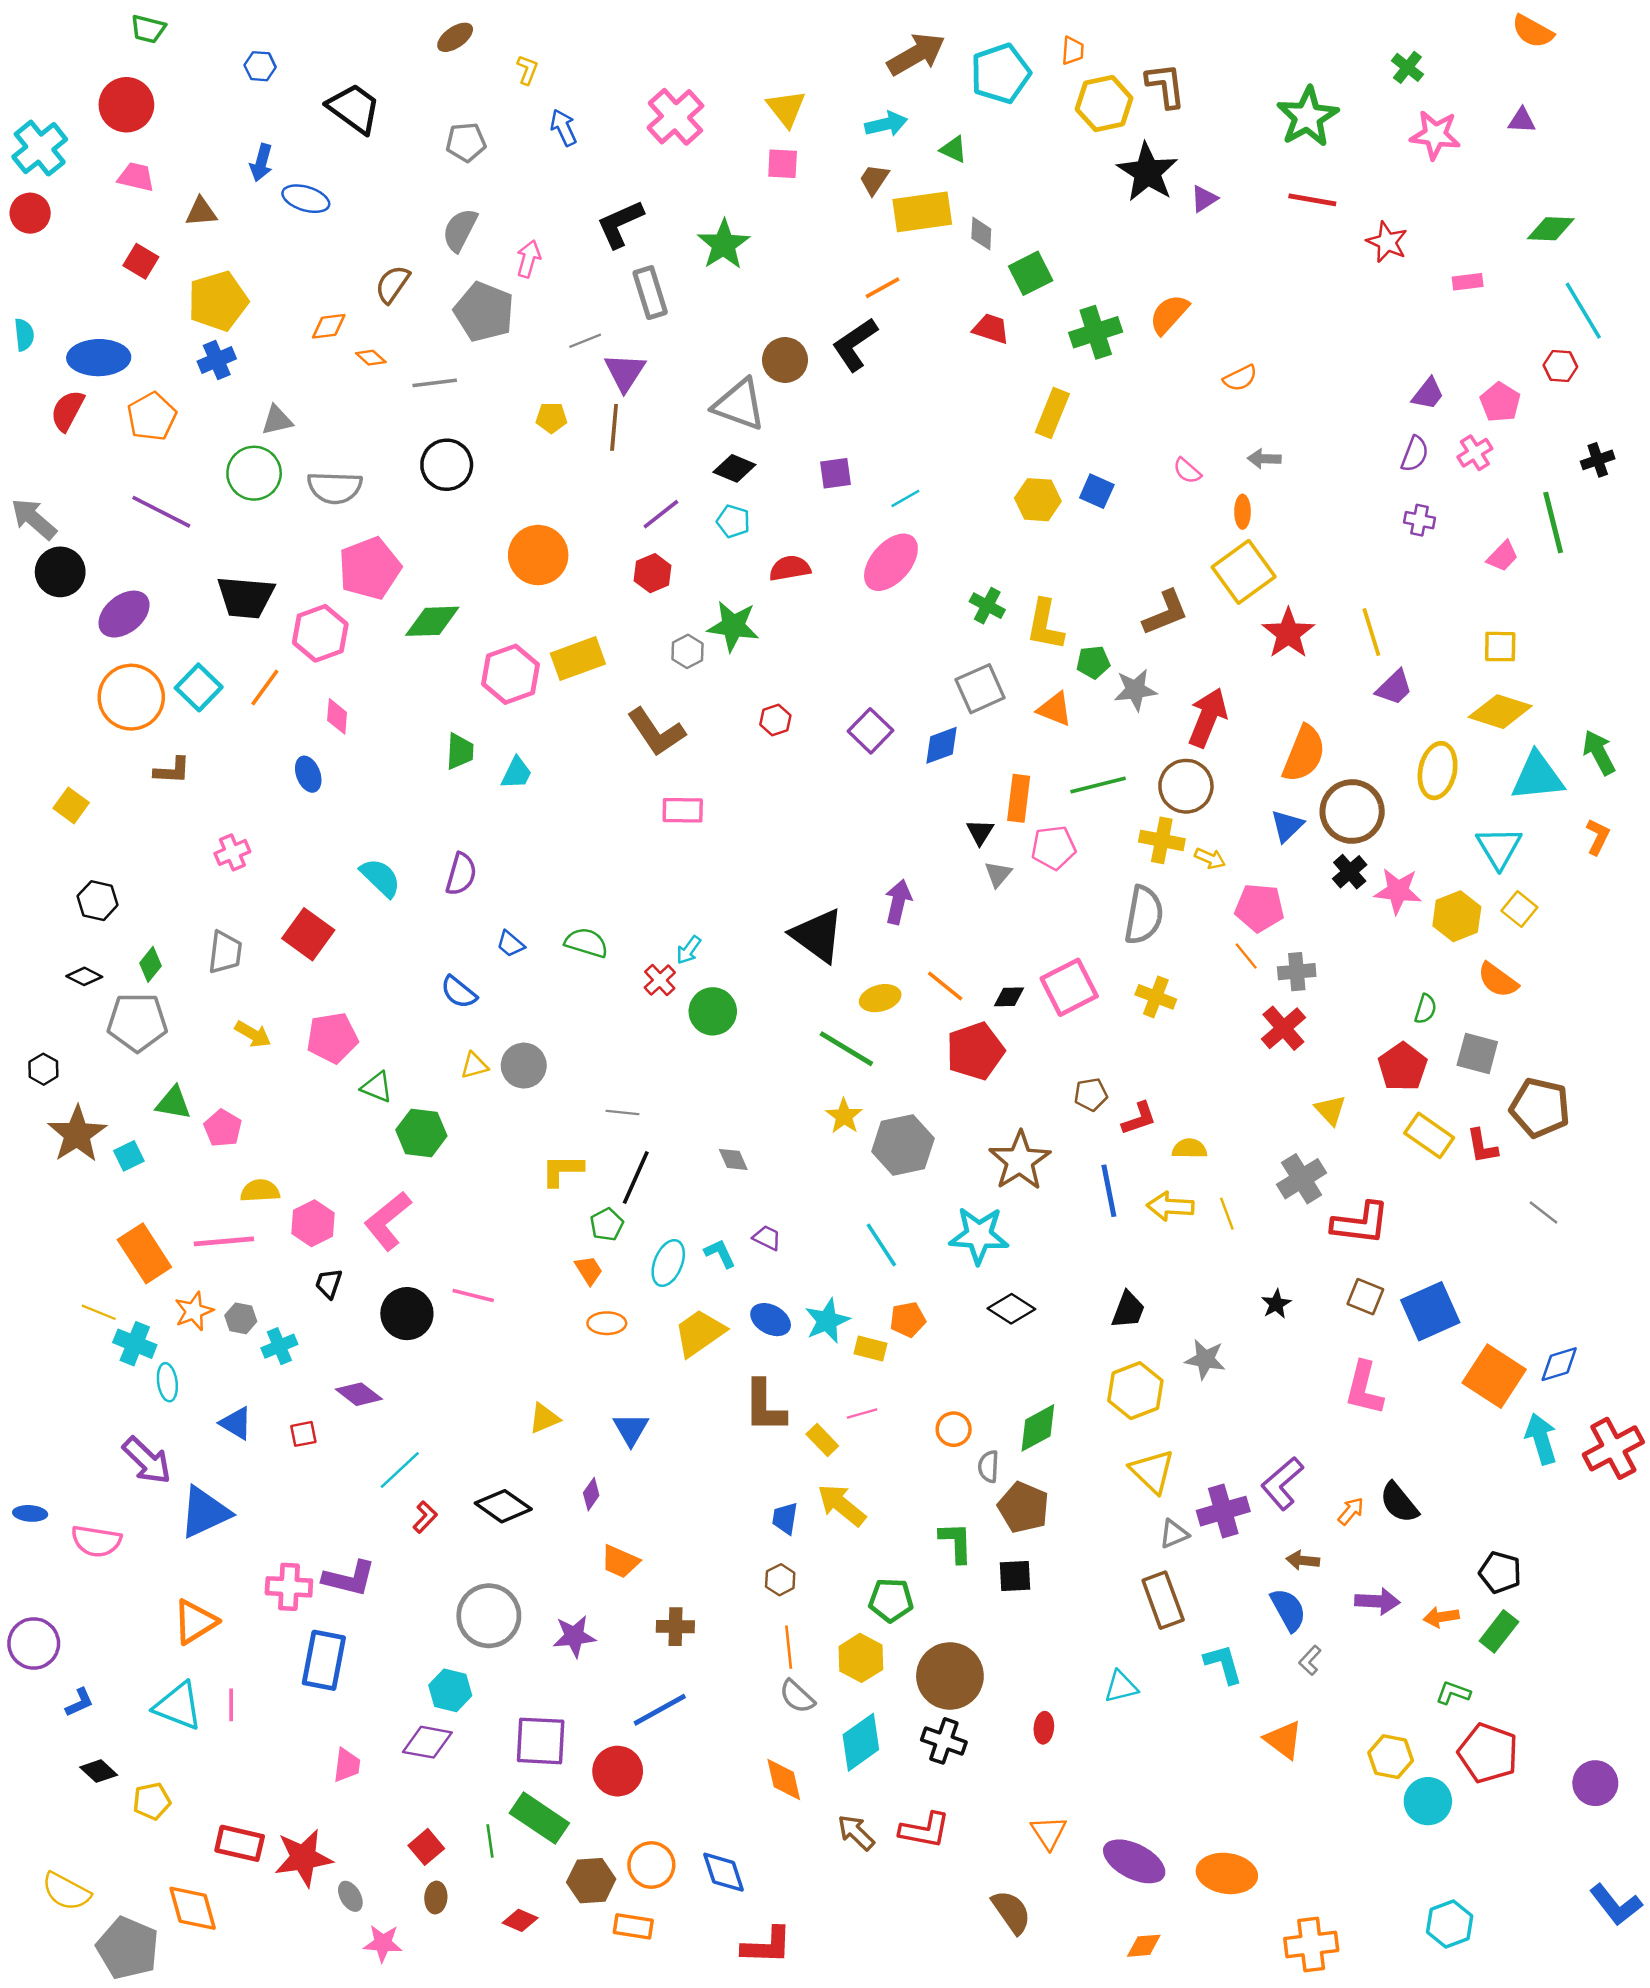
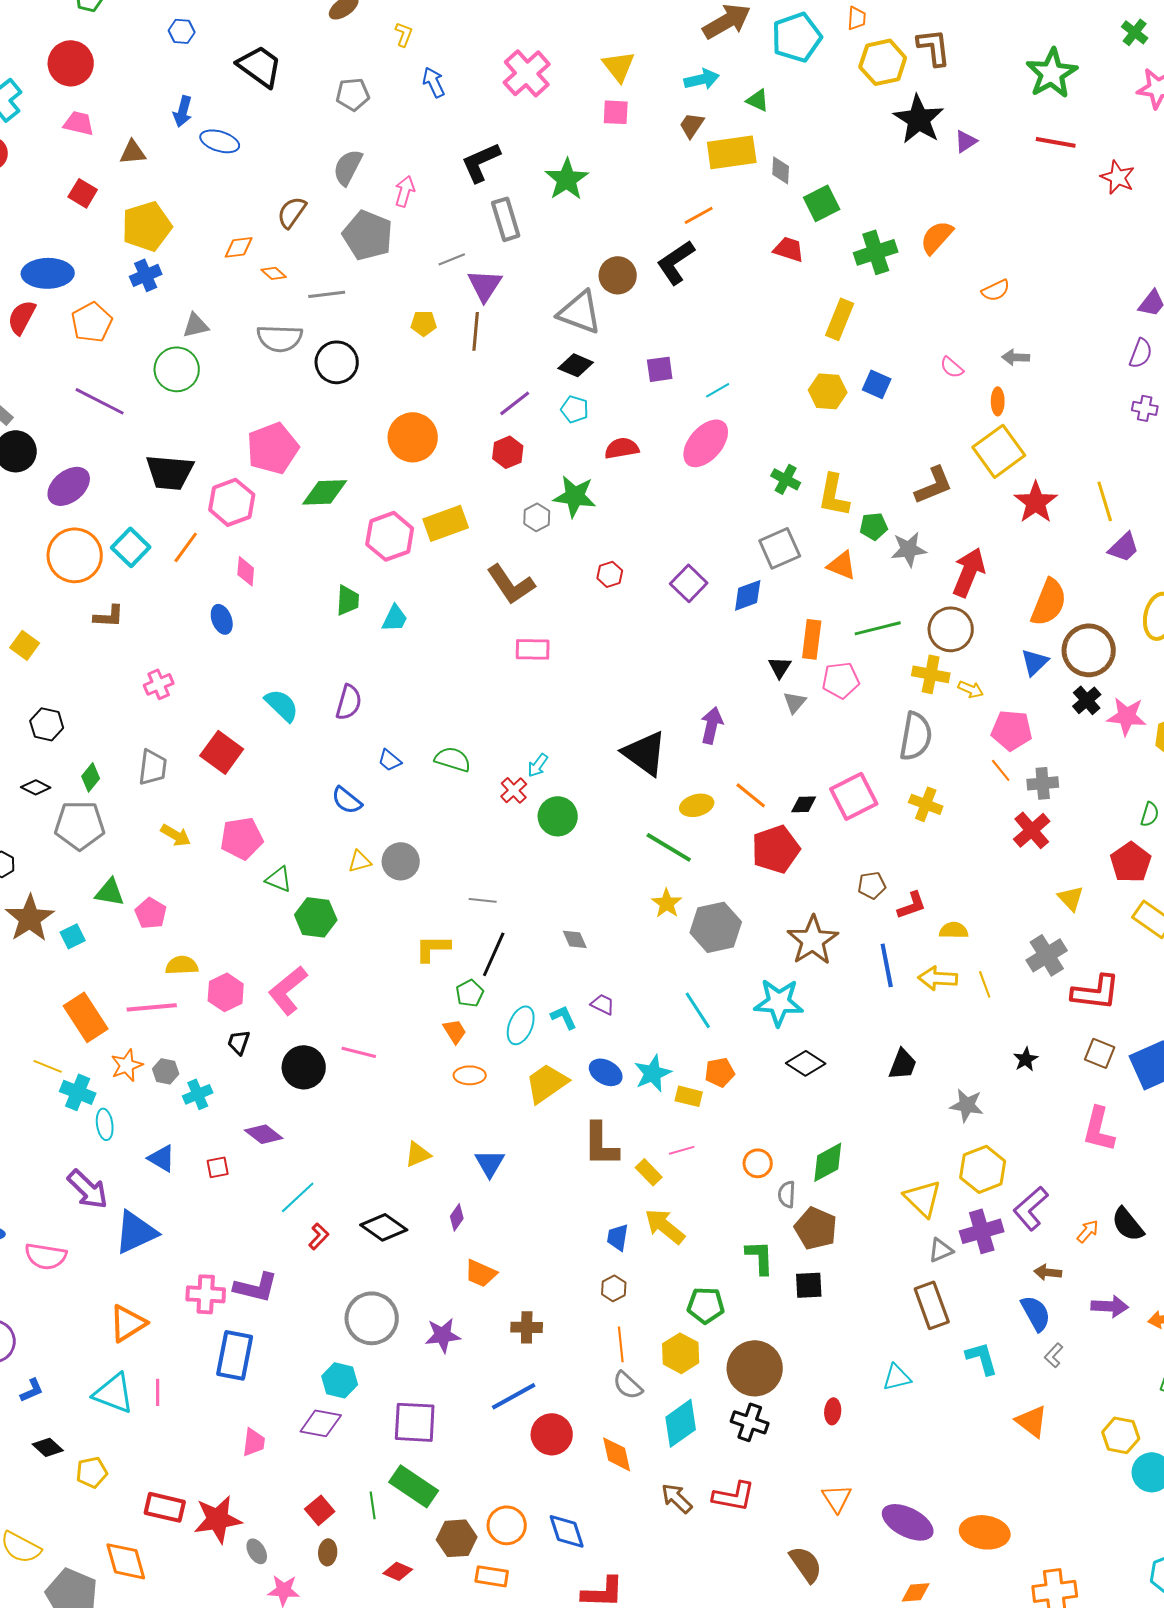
gray semicircle: (335, 488) -> (280, 338), moved
yellow hexagon: (1135, 1391) -> (983, 1169), moved
red circle: (618, 1771) -> (552, 1434), moved

